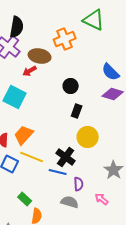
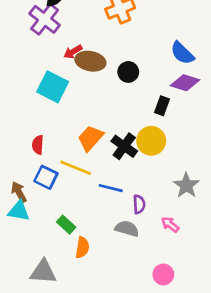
brown ellipse: (40, 56) -> (90, 61), moved
black rectangle: (77, 111) -> (162, 106), moved
orange trapezoid: (24, 135) -> (90, 138), moved
black cross: (66, 157) -> (124, 146), moved

